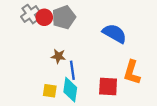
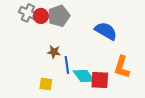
gray cross: (30, 14) -> (28, 13), turned -30
cyan diamond: (70, 90) -> (84, 76), moved, turned -45

